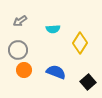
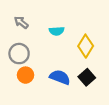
gray arrow: (20, 21) -> (21, 22), turned 72
black square: (88, 82) -> (87, 77), moved

